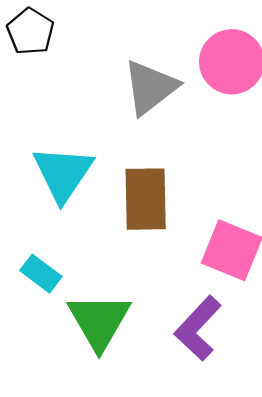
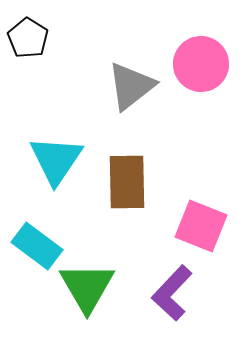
cyan rectangle: (41, 274) -> (37, 246), size x1.4

